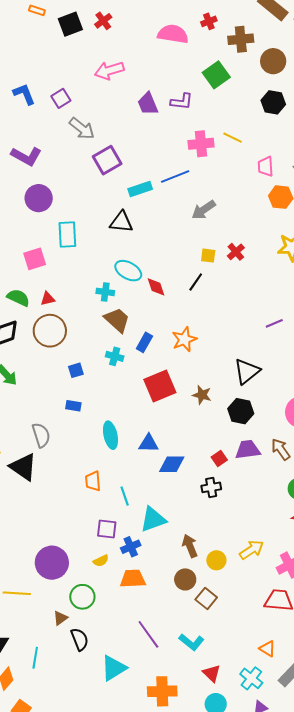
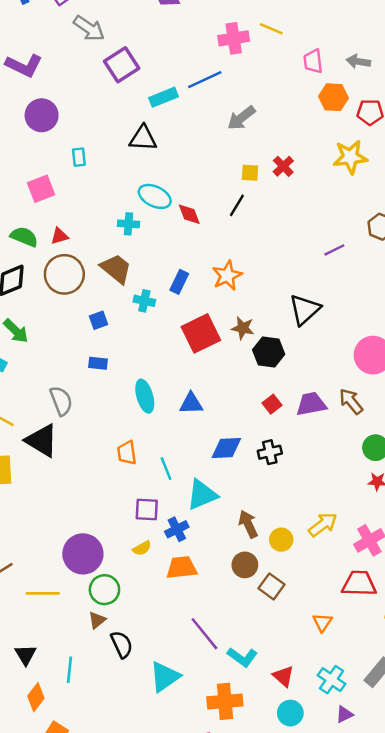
cyan rectangle: (67, 234) -> (79, 157), size x0.6
brown trapezoid: (117, 320) -> (116, 269), moved
brown star: (202, 395) -> (243, 328), moved
black hexagon: (241, 411) -> (269, 352), moved
red square: (219, 458) -> (272, 404), moved
blue diamond: (172, 464) -> (226, 448), moved
green circle: (82, 597) -> (104, 590), moved
cyan L-shape: (191, 642) -> (242, 657), moved
orange triangle: (267, 649) -> (322, 622), moved, turned 36

